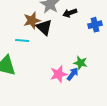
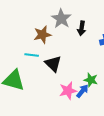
black arrow: (70, 13) -> (82, 28), turned -64
black triangle: (44, 27) -> (53, 64), moved

